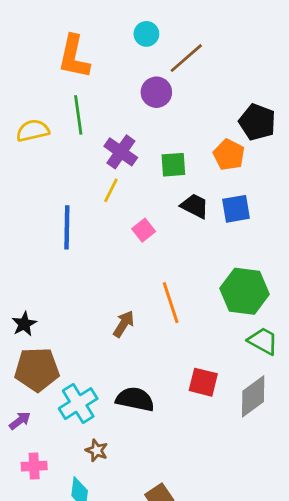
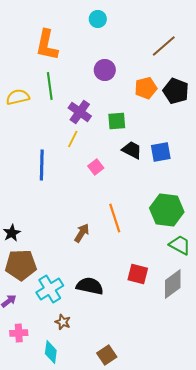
cyan circle: (146, 34) -> (98, 19), moved
brown line: (186, 58) -> (164, 46), moved
orange pentagon: (229, 155) -> (146, 88), moved, turned 30

